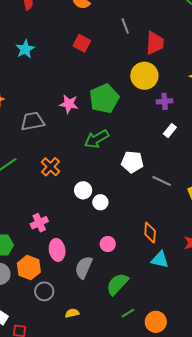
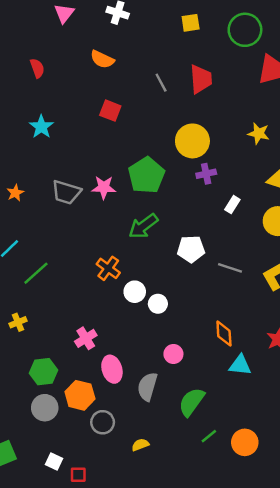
red trapezoid: (155, 43) -> (201, 79), moved
purple cross: (165, 101) -> (206, 174), moved
gray trapezoid: (33, 121) -> (66, 192), moved, turned -145
orange cross: (50, 167) -> (108, 268), moved

